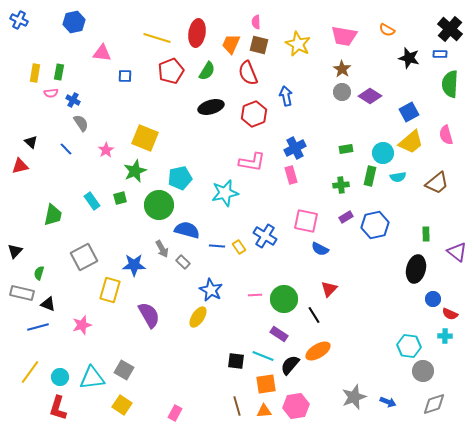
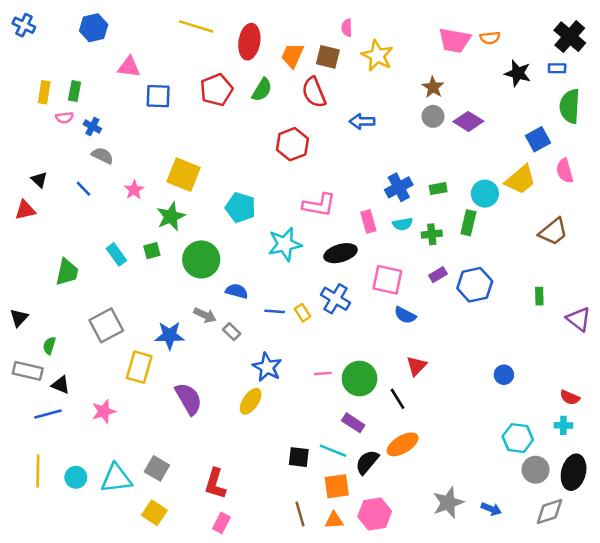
pink semicircle: (256, 22) -> (347, 28), moved
orange semicircle: (387, 30) -> (490, 38), turned -35
pink trapezoid: (344, 36) -> (455, 40), moved
yellow line: (157, 38) -> (196, 26), moved
blue square: (125, 76) -> (158, 96), size x1.5
blue arrow: (286, 96) -> (362, 121), turned -78
black ellipse: (211, 107) -> (341, 253), moved
blue square: (409, 112) -> (538, 139), moved
red hexagon: (254, 114) -> (292, 144), moved
gray semicircle: (81, 123) -> (102, 156), turned -30
blue cross: (295, 148) -> (399, 187), moved
cyan semicircle: (398, 177) -> (403, 224), moved
cyan pentagon: (180, 178) -> (240, 208), moved, turned 30
blue semicircle: (187, 230) -> (237, 291), size x0.7
gray arrow: (162, 249) -> (205, 315), turned -36
black ellipse: (416, 269) -> (574, 472), moved
blue circle: (433, 299) -> (504, 375), moved
yellow line: (30, 372) -> (38, 471), turned -35
red L-shape: (58, 408) -> (215, 484), moved

